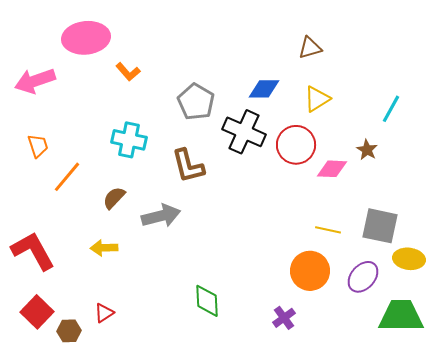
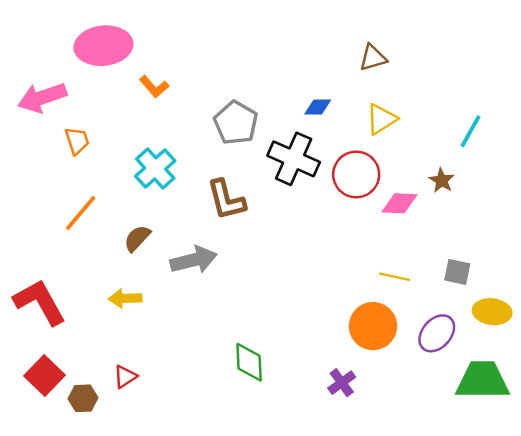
blue diamond: (264, 89) -> (318, 107), size x0.7
cyan cross: (129, 140) -> (155, 168), turned 36
orange trapezoid: (38, 146) -> (77, 141), moved
gray square: (380, 226) -> (457, 272), size x0.6

